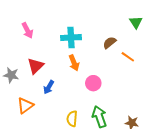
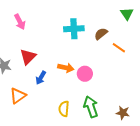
cyan cross: (71, 38) -> (74, 29), moved
orange arrow: (74, 63) -> (66, 68), moved, turned -56

